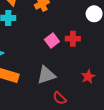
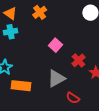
red cross: (73, 39) -> (78, 60), moved, turned -32

